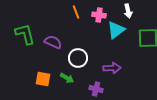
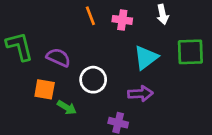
cyan triangle: (116, 30) -> (146, 57), moved
green arrow: (67, 78) -> (67, 107), moved
orange square: (43, 79) -> (45, 89), moved

